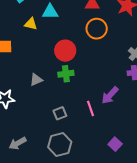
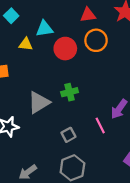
red circle: (65, 51) -> (65, 49), moved
gray triangle: (36, 80) -> (39, 103), size x1.6

